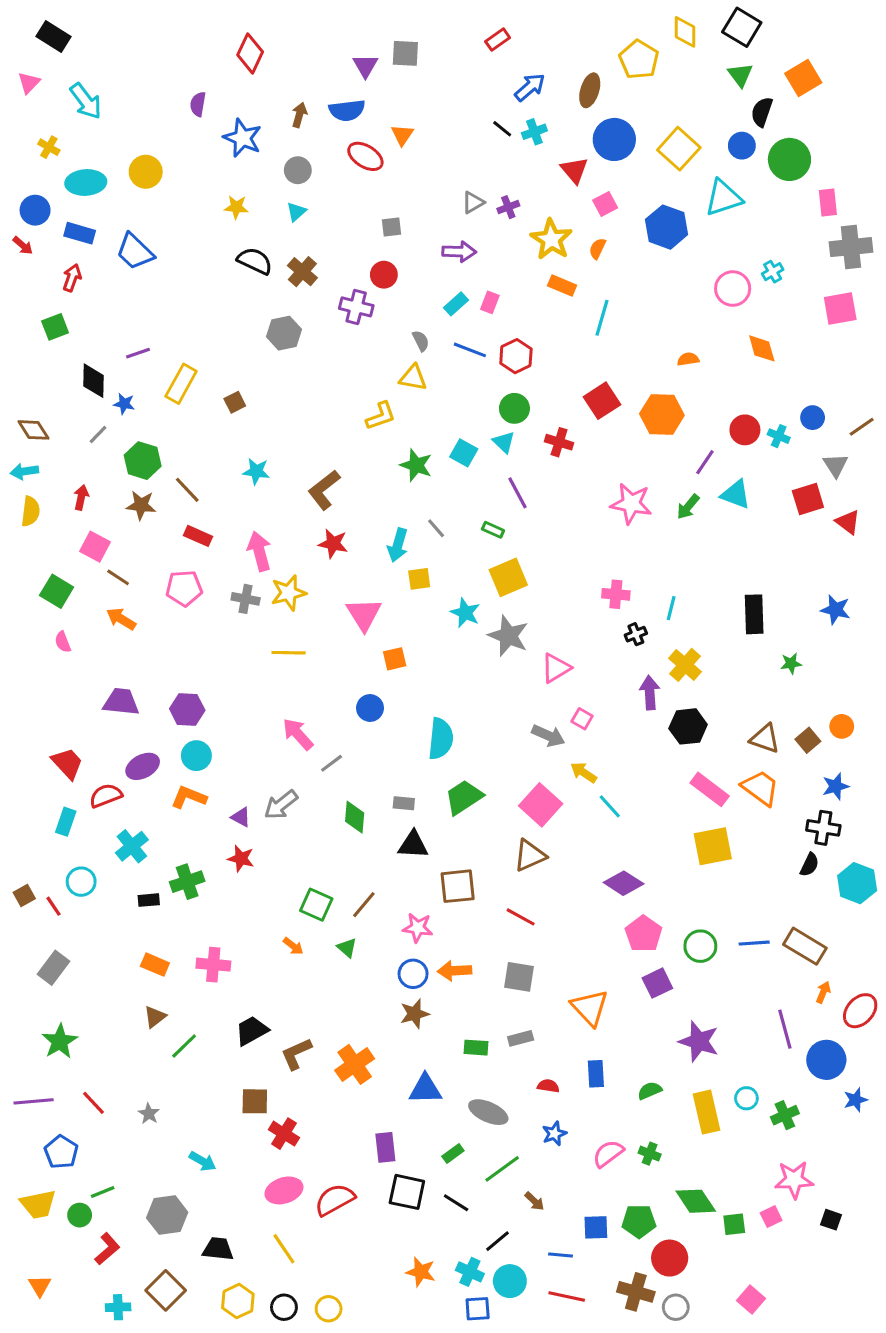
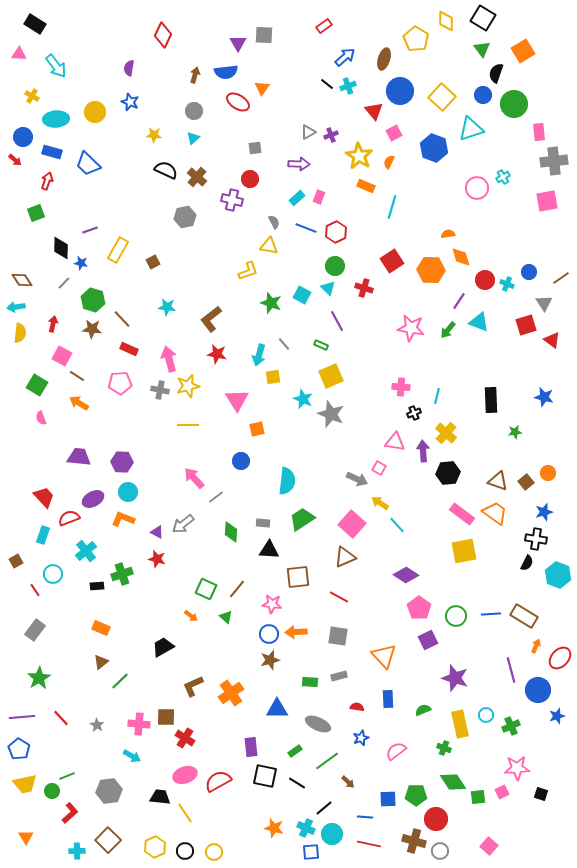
pink triangle: (29, 83) -> (19, 54), turned 49
blue star: (242, 138) -> (130, 102), moved, size x0.7
orange diamond: (762, 348) -> (461, 257), moved
pink triangle: (556, 668) -> (395, 442), moved, turned 40
brown square: (24, 895) -> (16, 561), moved
pink cross: (213, 965) -> (139, 724), moved
black trapezoid: (252, 1031) -> (163, 647), moved
blue pentagon: (61, 1152) -> (19, 749), moved
green cross: (650, 1154) -> (444, 748), moved
black trapezoid: (218, 1249) -> (160, 797), moved

